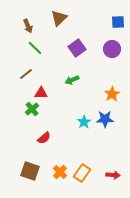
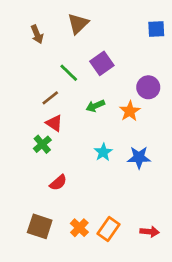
green line: (35, 48) -> (69, 73), moved
purple circle: (112, 49) -> (148, 87), moved
brown line: (26, 74) -> (50, 98), moved
red triangle: (41, 93) -> (54, 123), turned 32
orange star: (112, 94) -> (130, 111), moved
cyan star: (84, 122) -> (103, 152), moved

